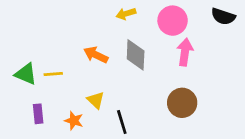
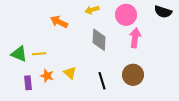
orange arrow: (96, 55) -> (59, 22), moved
orange star: (74, 121) -> (47, 76), moved
black line: (122, 122) -> (102, 81), moved

